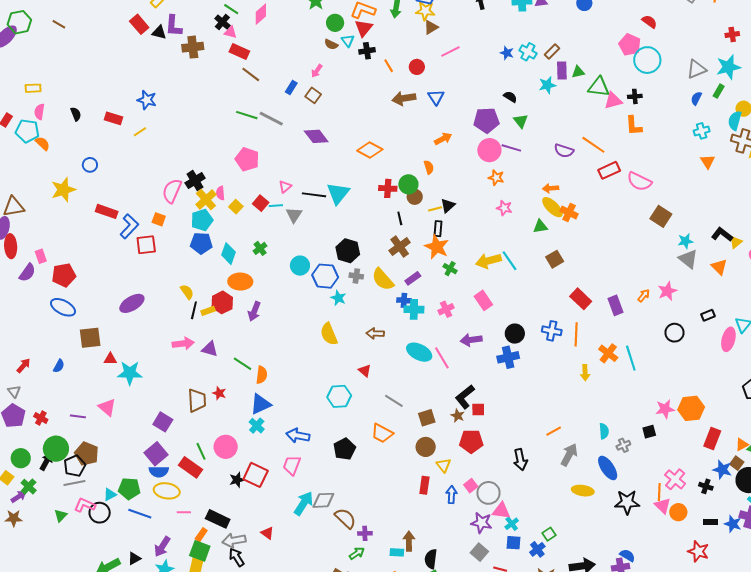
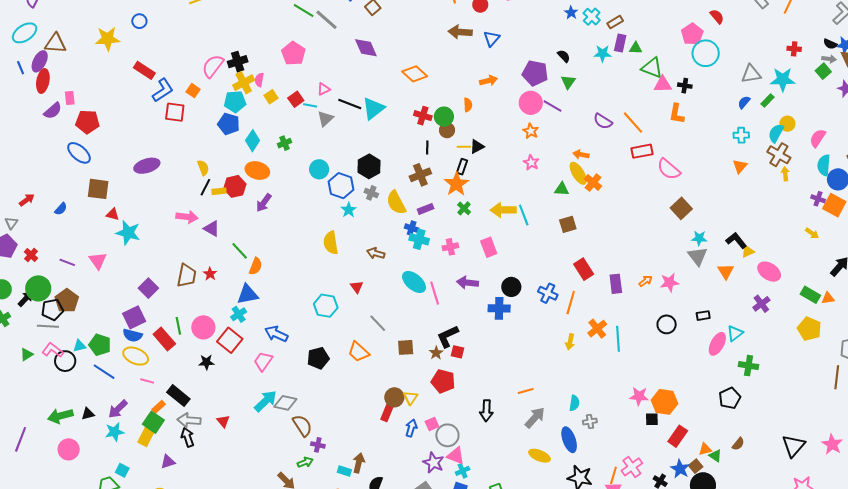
black square: (649, 432) -> (652, 419), moved
brown circle: (426, 447) -> (394, 397), moved
red square: (256, 475) -> (230, 340), moved

